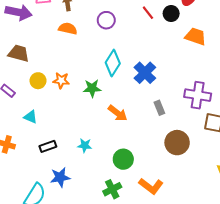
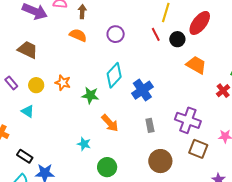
yellow circle: (38, 81) -> (36, 85), moved
cyan star: (85, 145) -> (84, 144), moved
black rectangle: (48, 146) -> (25, 156), moved, turned 42

